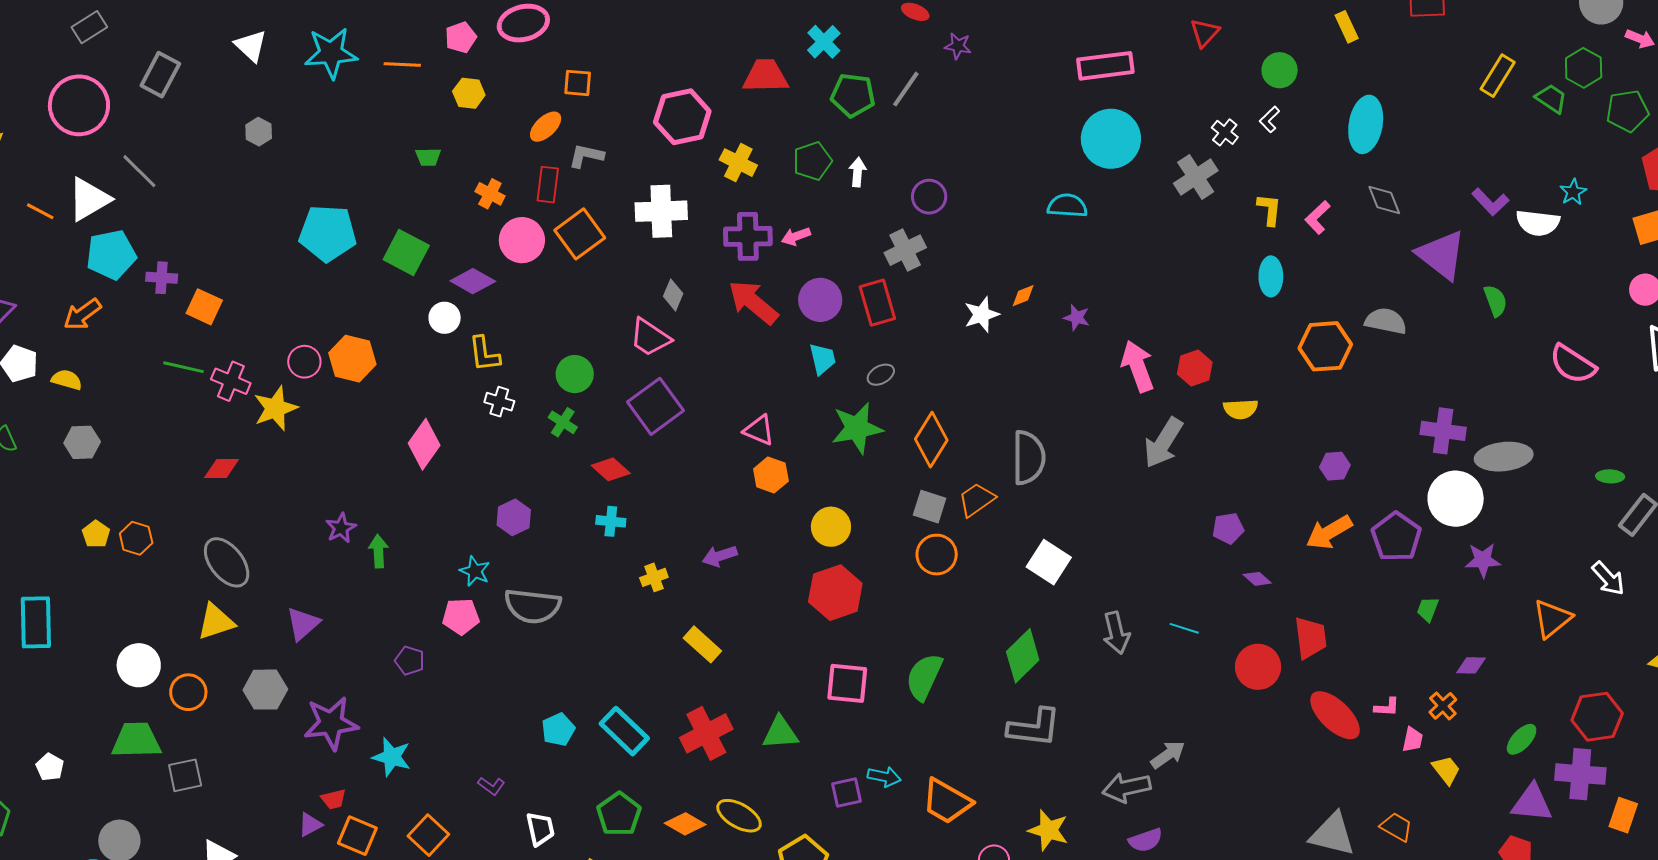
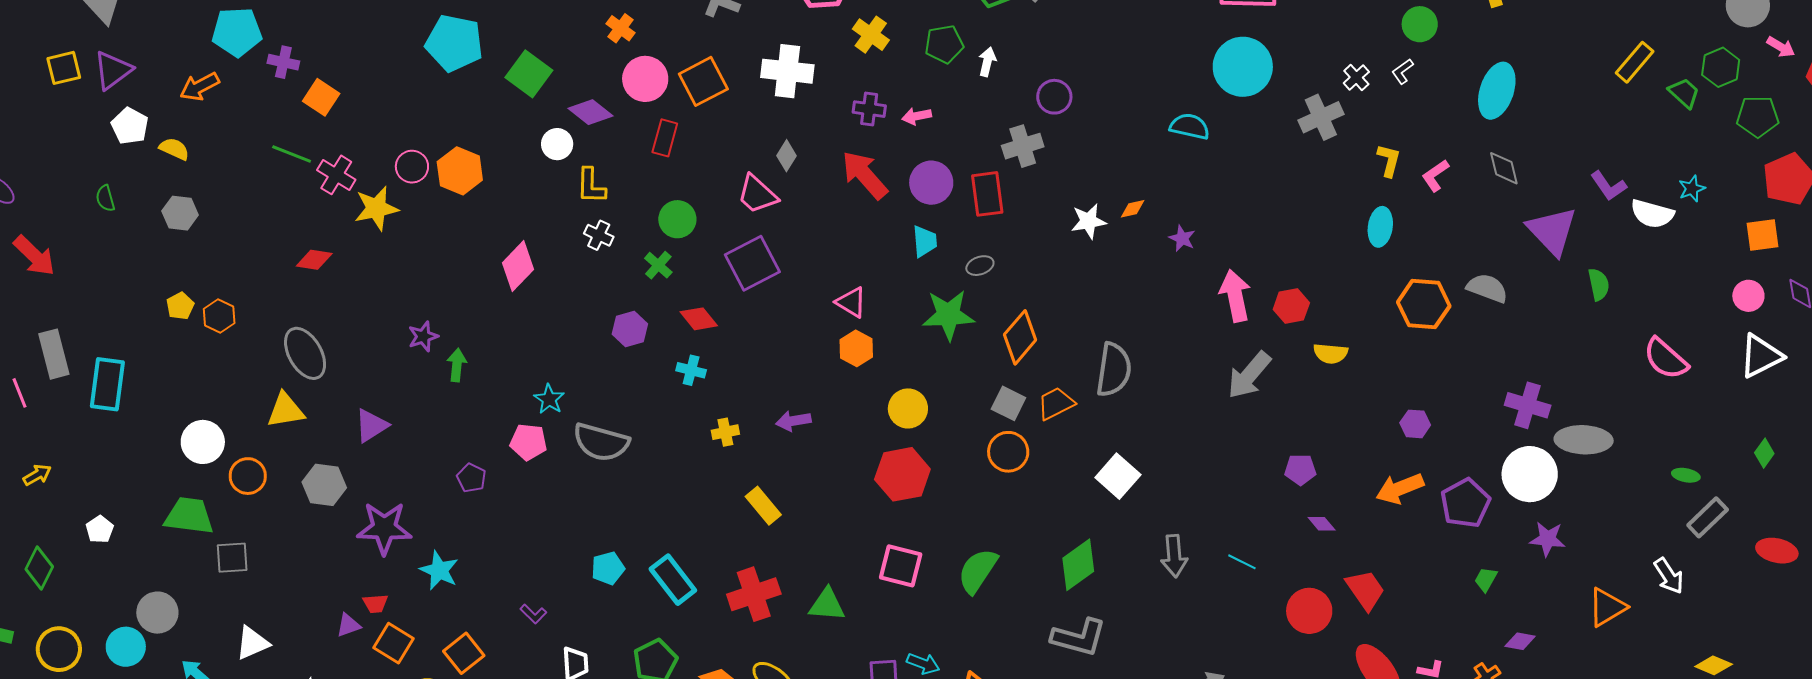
red rectangle: (548, 185) -> (665, 138), moved
purple cross: (748, 236) -> (869, 109), size x0.7
purple hexagon: (514, 517) -> (630, 329), moved
red trapezoid: (1310, 638) -> (1365, 590), turned -36

